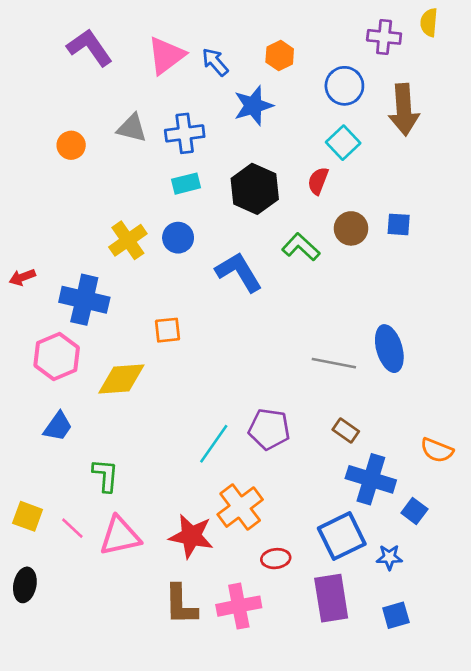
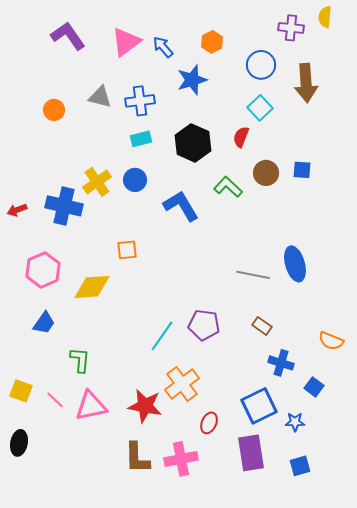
blue cross: (84, 300) -> (64, 206), moved
blue cross: (371, 479) -> (281, 363), size x0.7
red ellipse: (276, 559) -> (209, 423), turned -60

